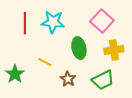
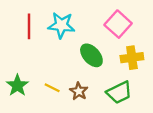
green ellipse: (79, 48) -> (91, 55), turned -30
yellow line: (45, 62) -> (52, 88), moved

